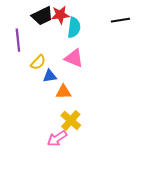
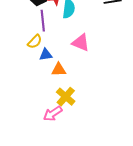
purple line: (18, 40) -> (43, 21), moved
pink triangle: (74, 58) -> (81, 43), moved

